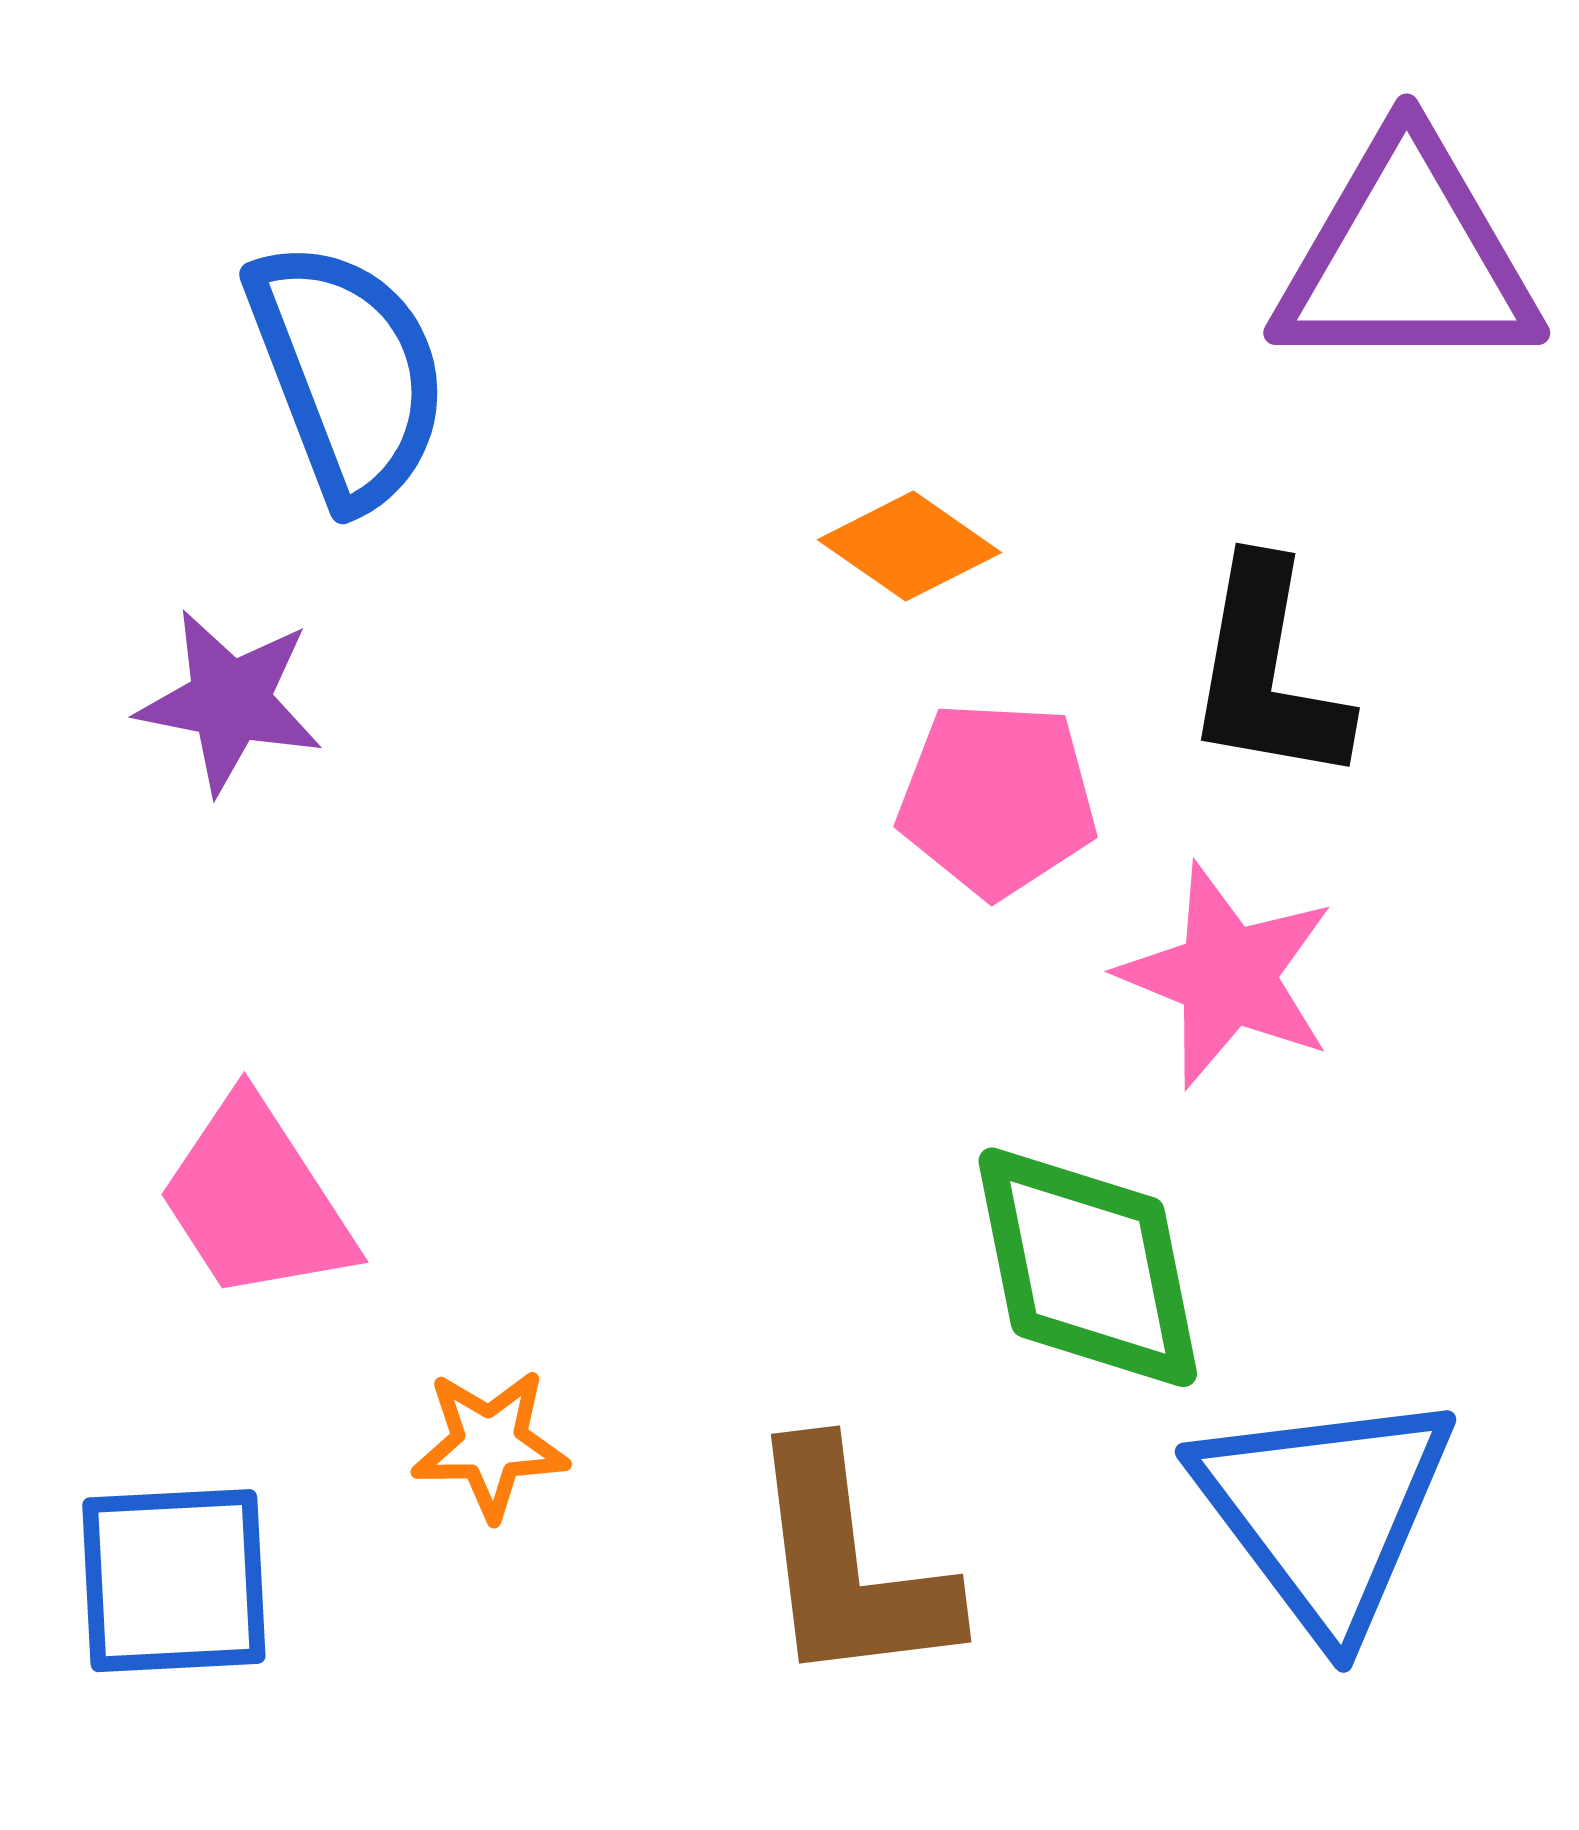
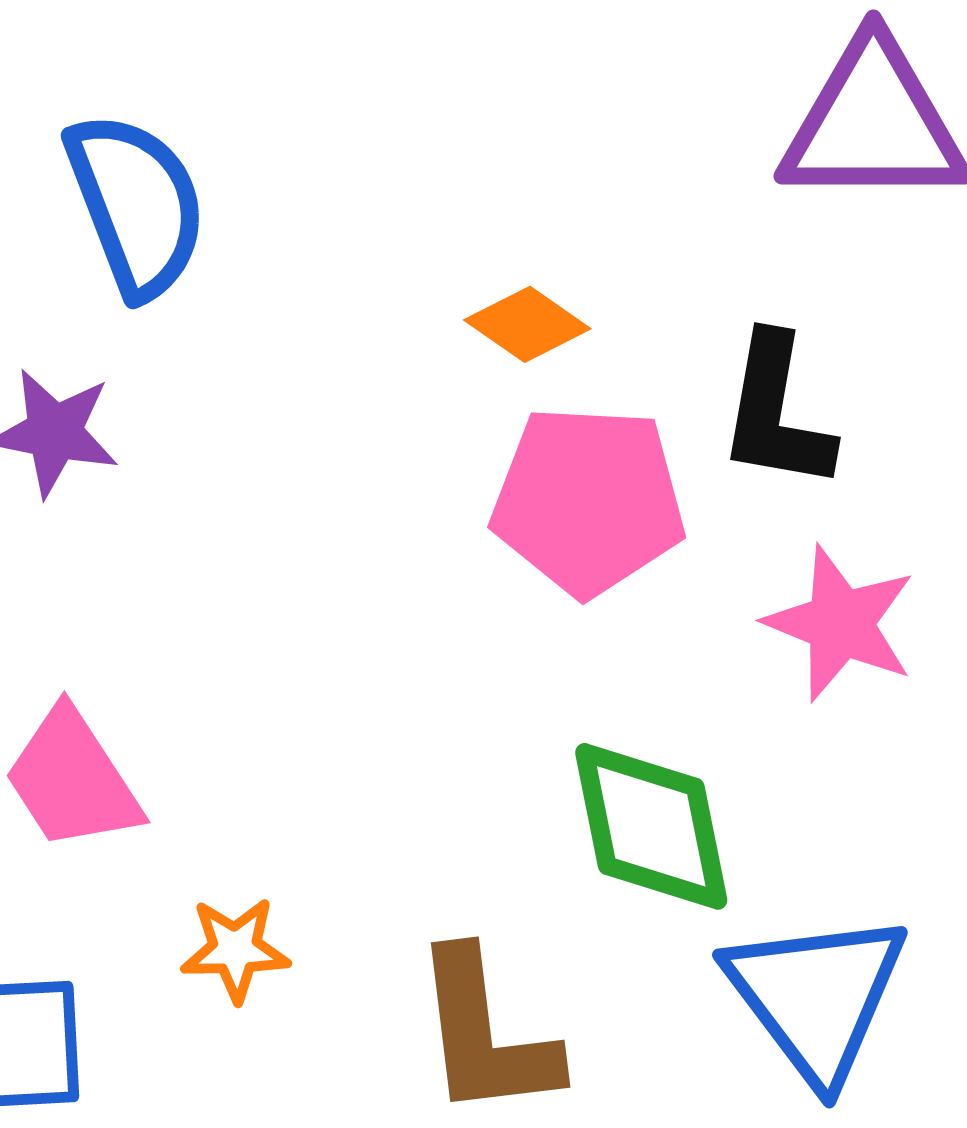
pink pentagon: (997, 799) -> (588, 500), size x1.4
pink star: (1227, 976) -> (840, 623), moved

